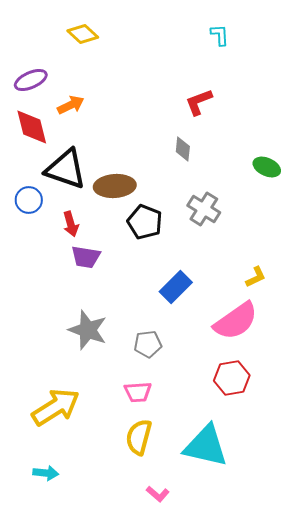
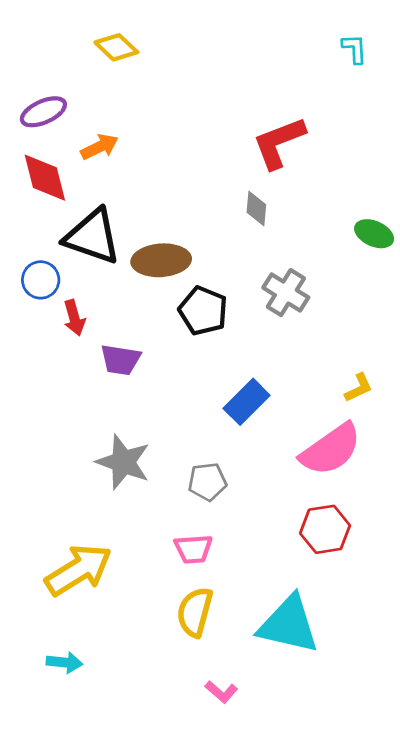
cyan L-shape: (220, 35) -> (354, 49), moved
red L-shape: (199, 102) -> (279, 143), size x1.4
red arrow: (71, 224) -> (74, 318), moved

